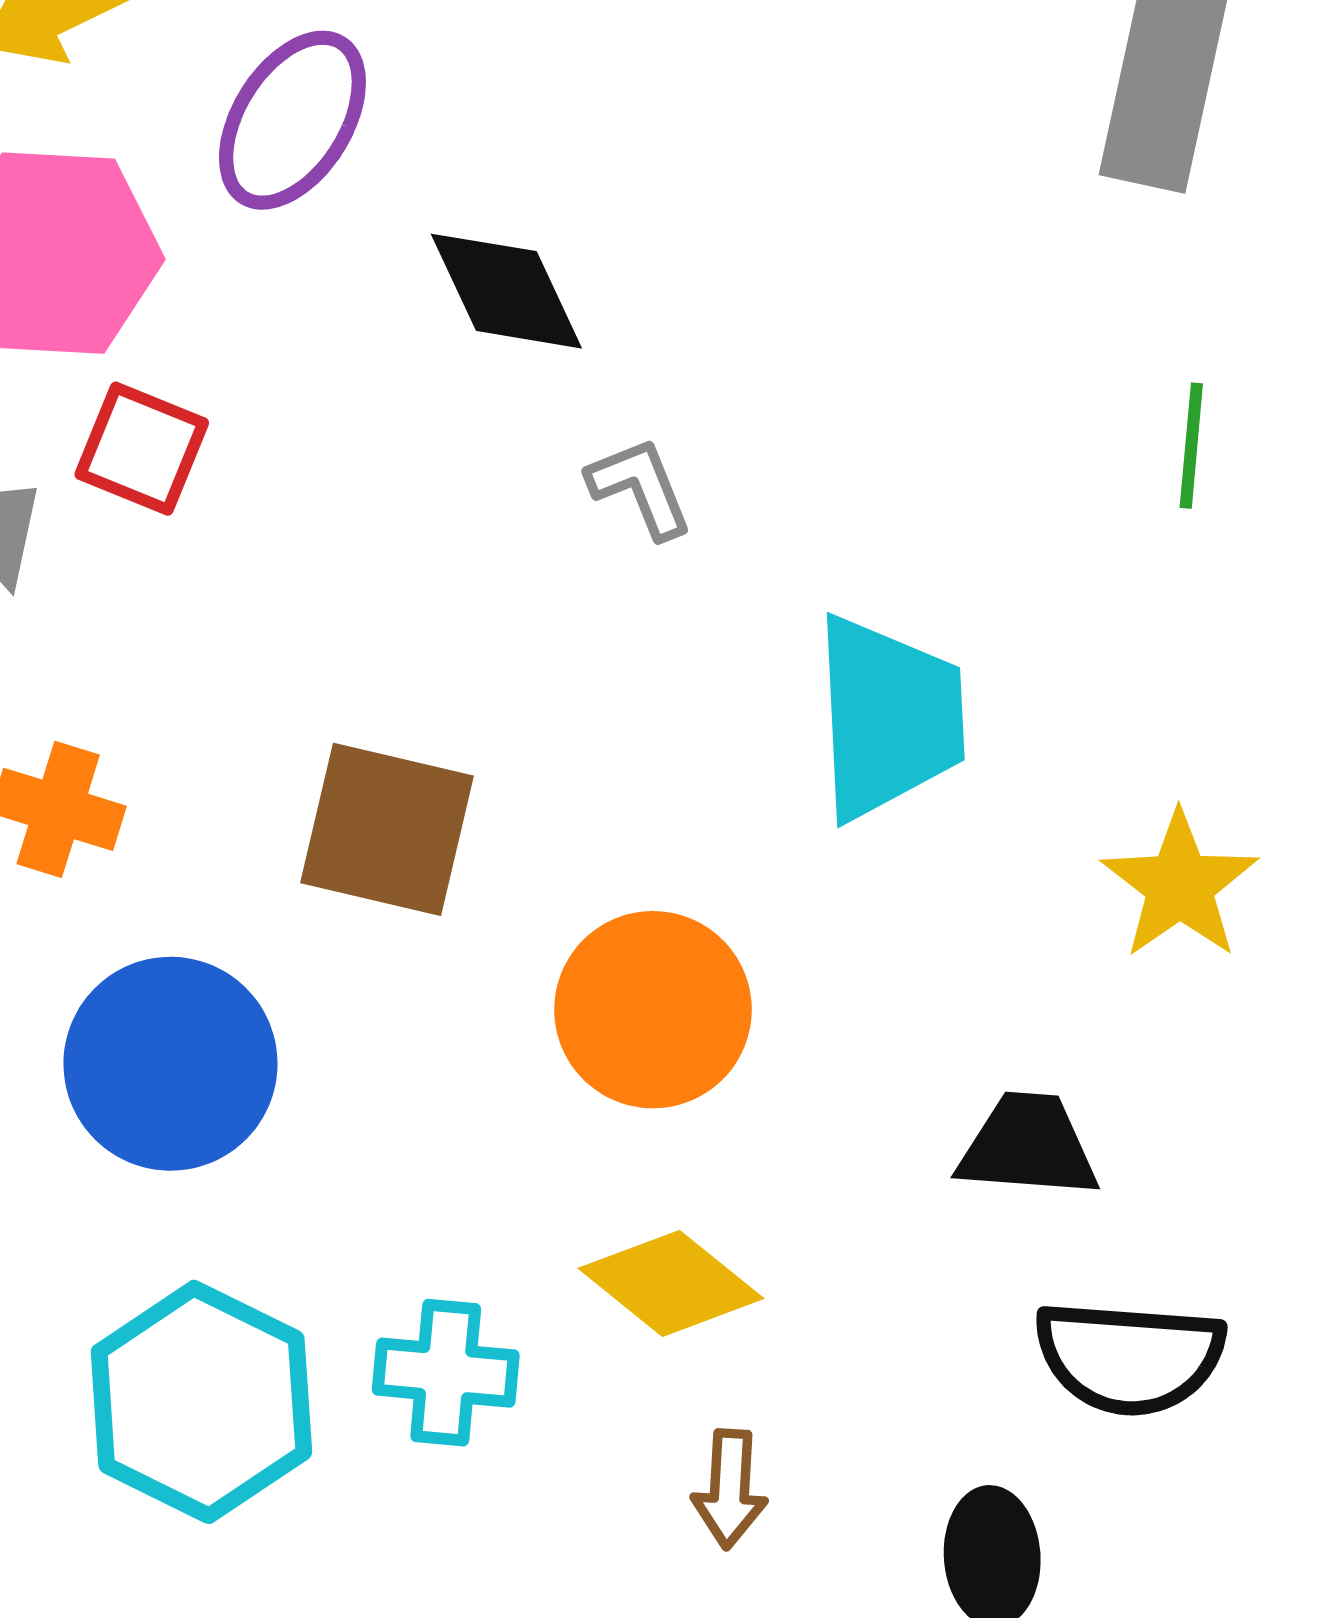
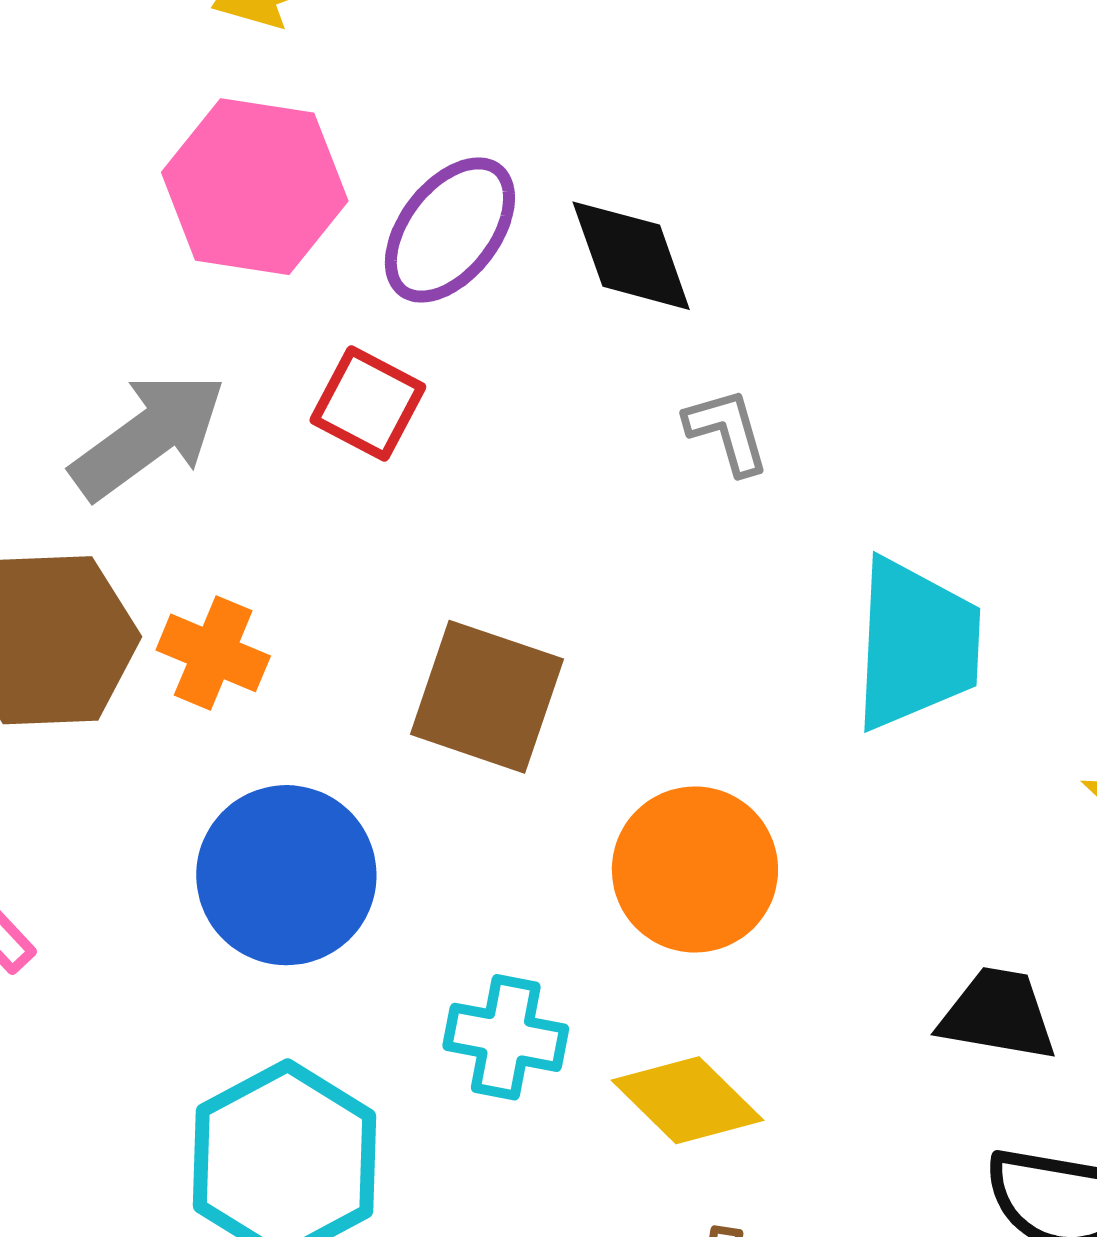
purple ellipse: (292, 120) -> (450, 230), moved
red square: (142, 449) -> (368, 404), moved
cyan cross: (446, 1373) -> (506, 1037), moved

